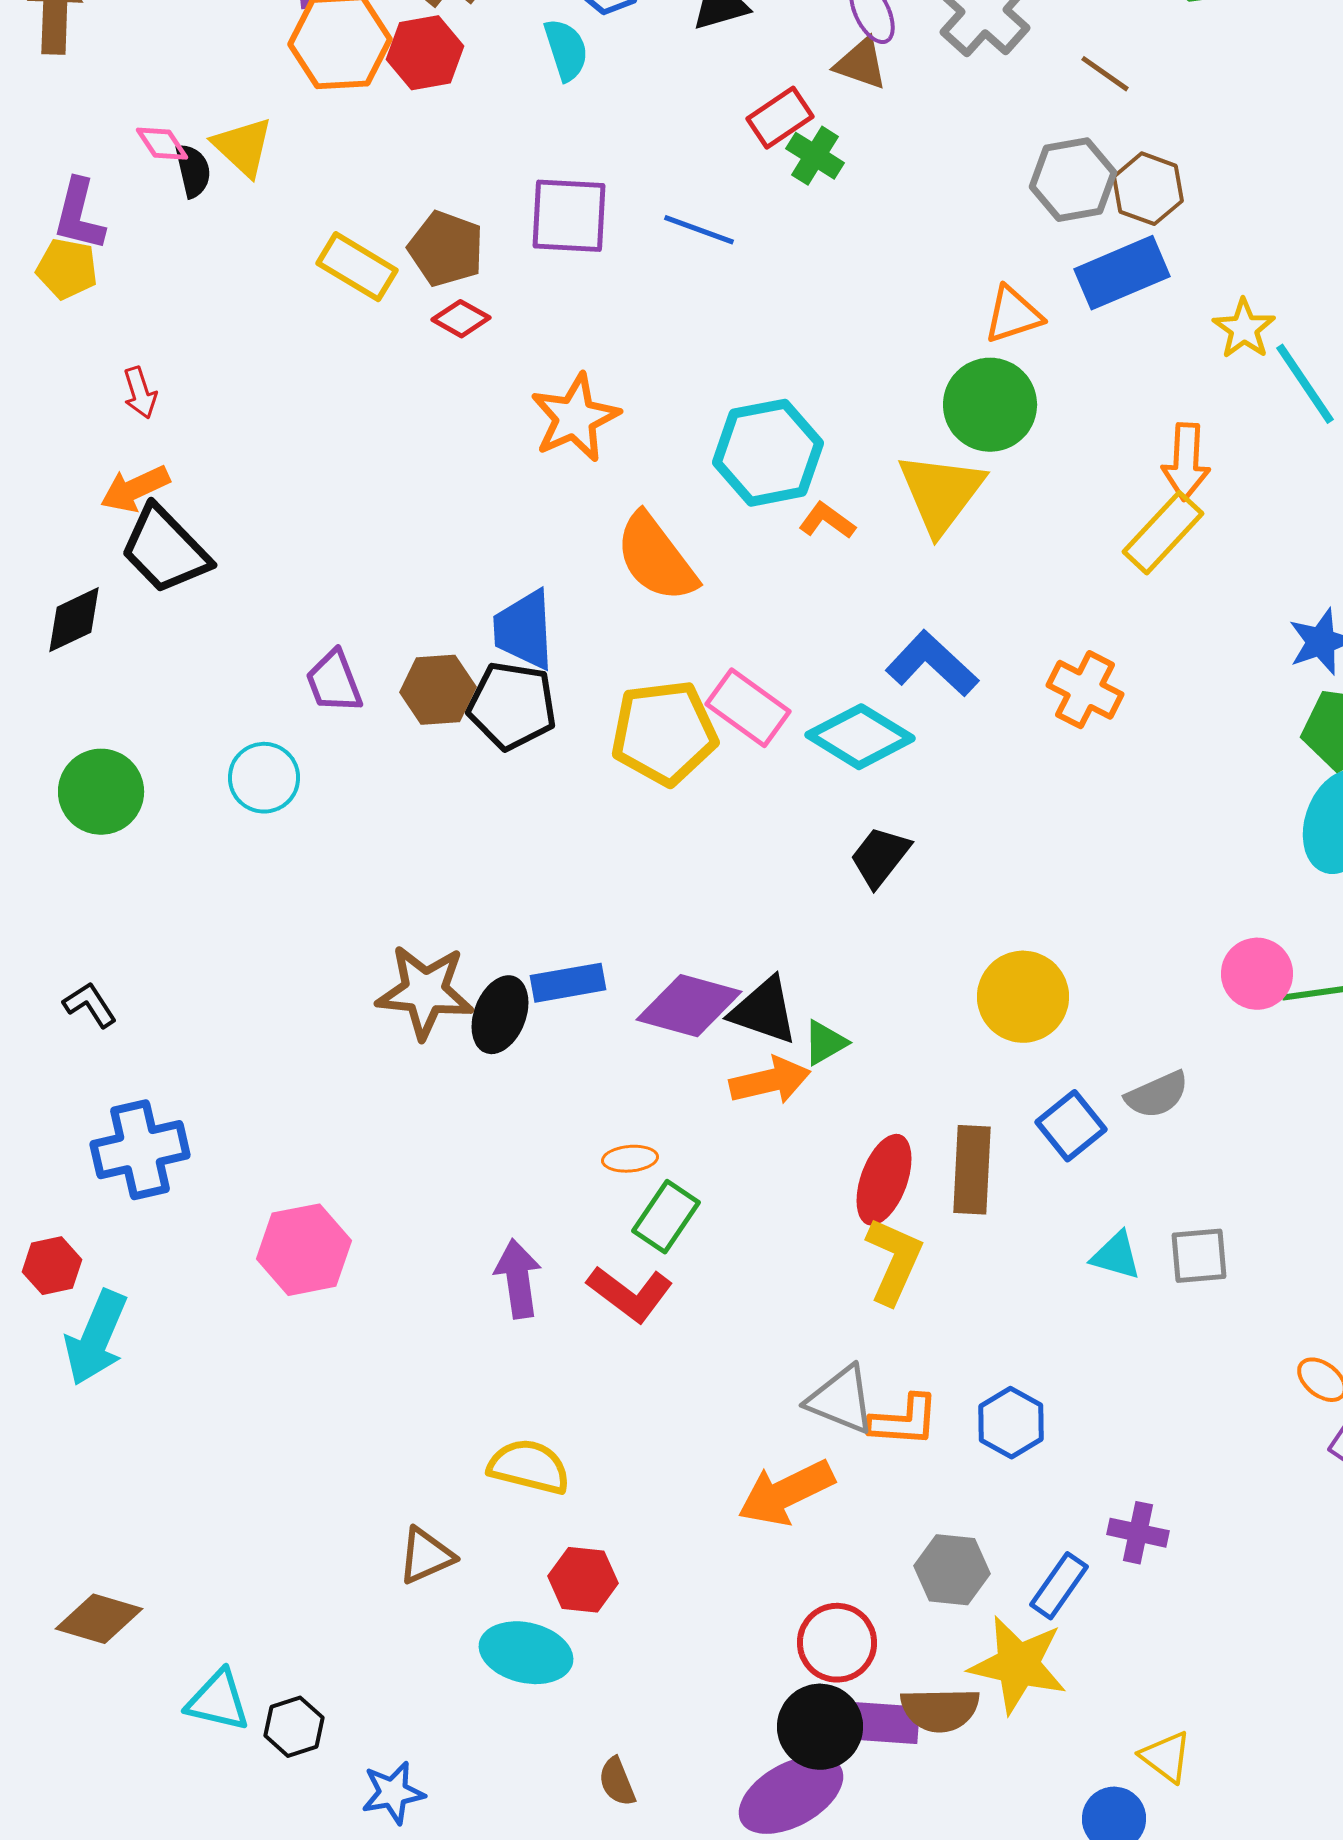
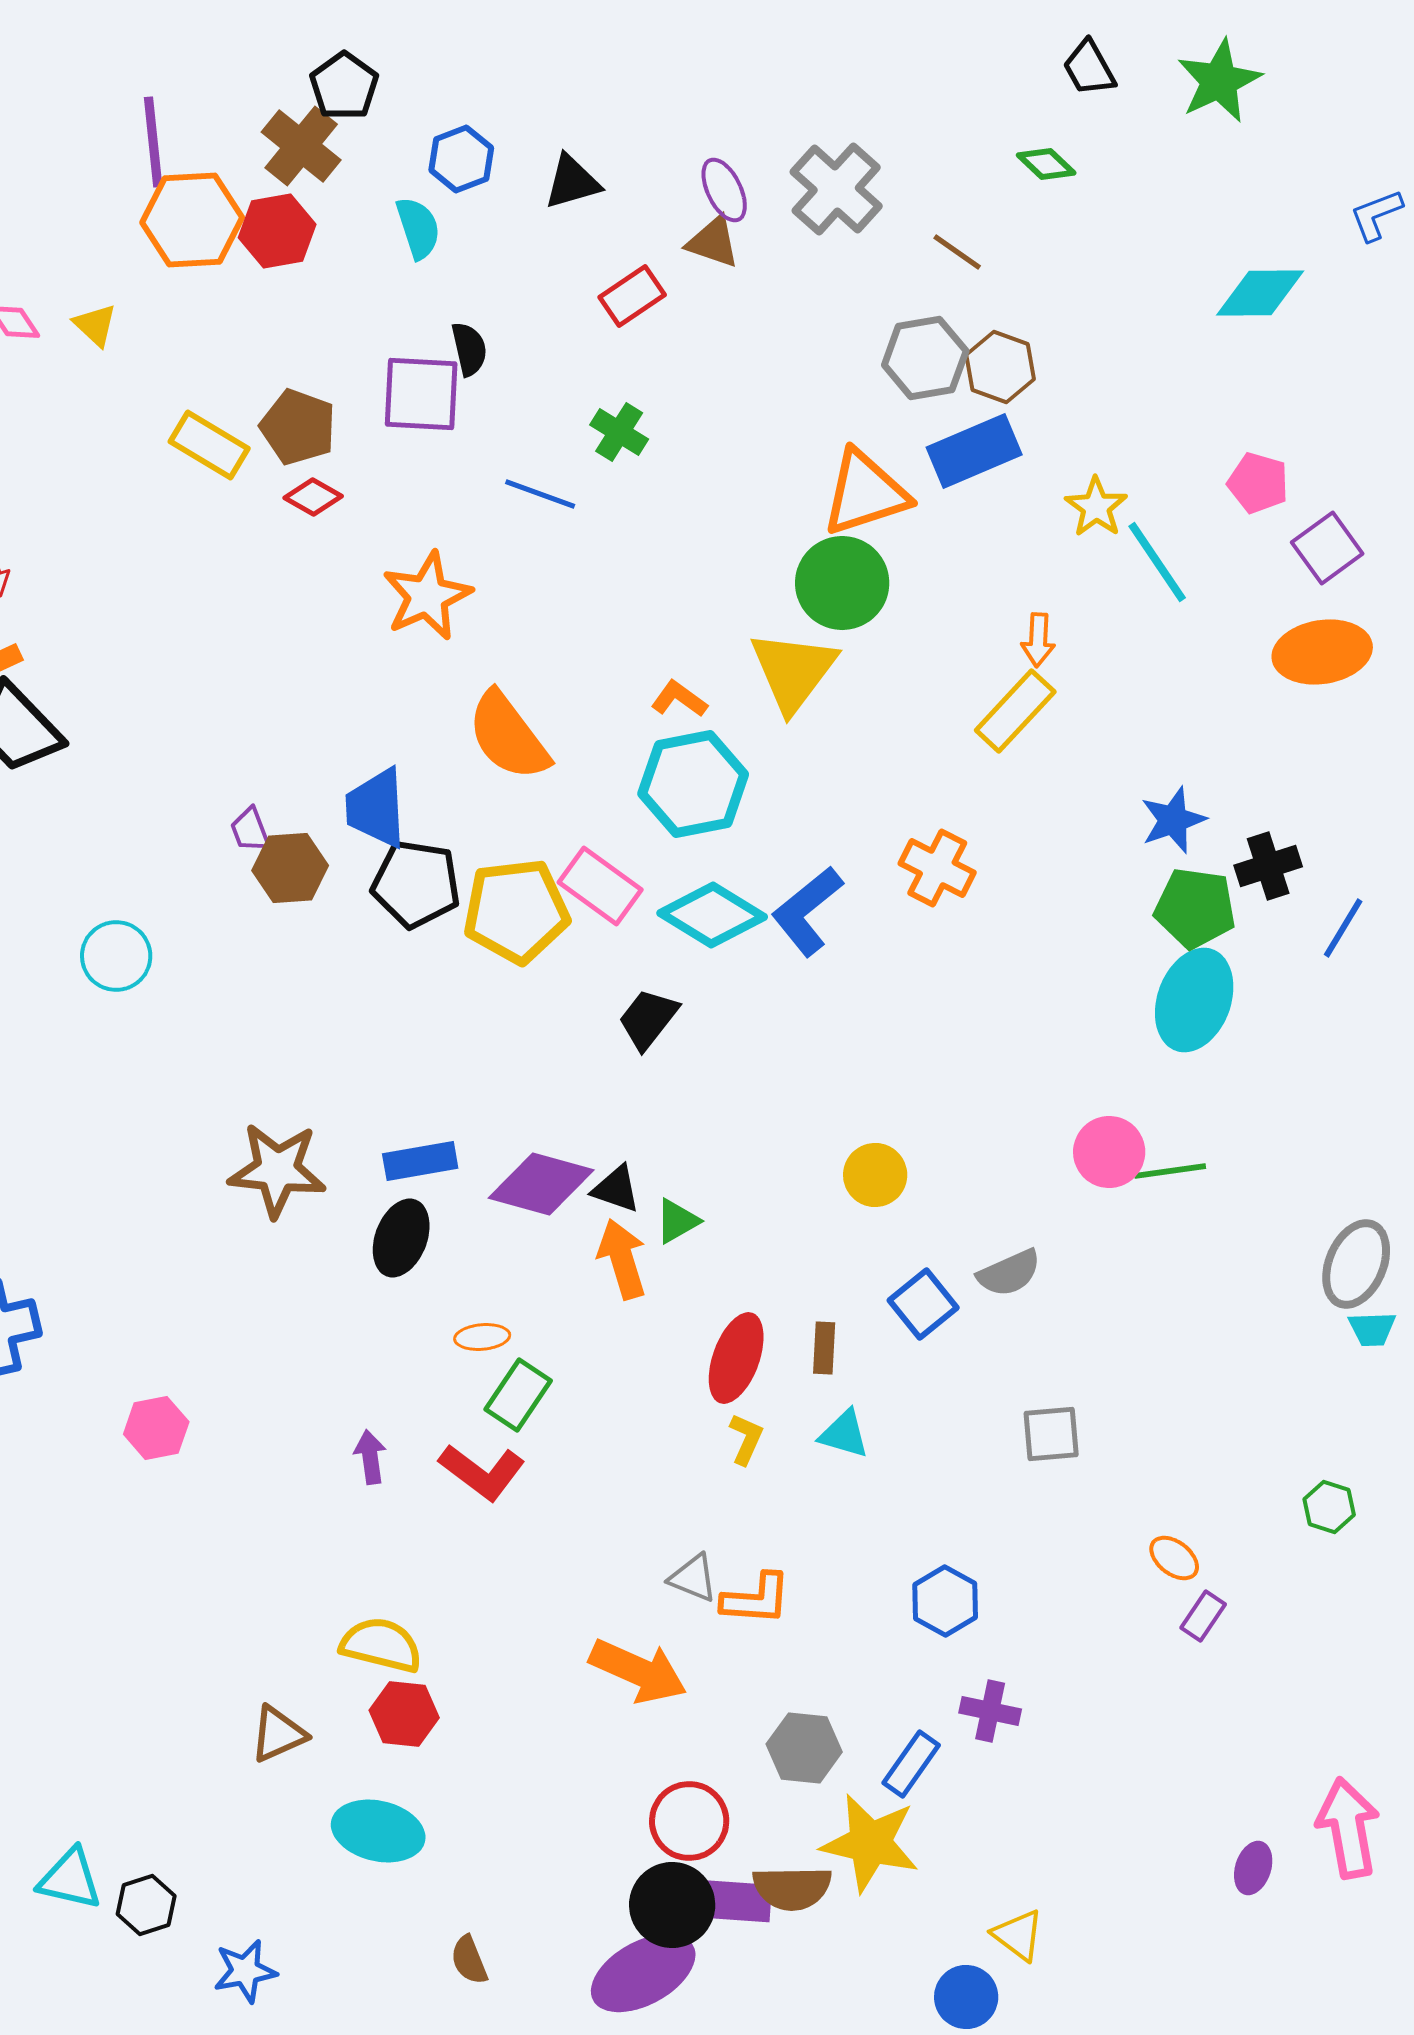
yellow triangle: (243, 147) -> (95, 325), size x0.7
green cross: (815, 156) -> (619, 432), moved
black semicircle: (193, 171) -> (469, 349), moved
blue line: (699, 230) -> (540, 494), moved
orange triangle: (1013, 315) -> (865, 493), size x1.5
cyan hexagon: (768, 453) -> (693, 784), moved
orange arrow: (1186, 462) -> (1038, 640), size x0.7
blue L-shape: (932, 664) -> (807, 911), moved, turned -82
purple trapezoid: (334, 682) -> (250, 830), moved, size x0.7
black pentagon: (512, 706) -> (416, 884), moved
black trapezoid: (880, 857) -> (648, 1019), moved
yellow circle: (1023, 997) -> (875, 1175), size x0.7
black triangle: (764, 1011) -> (616, 1189), size x0.7
black ellipse: (500, 1015) -> (401, 1238), moved
orange arrow: (770, 1081) -> (622, 1259), turned -94
brown rectangle: (972, 1170) -> (824, 1348), size x0.6
pink hexagon: (304, 1250) -> (156, 1428), size x0.7
cyan triangle: (1116, 1256) -> (844, 1434), moved
yellow L-shape: (894, 1261) -> (746, 1439), size x0.6
purple arrow: (518, 1279) -> (370, 1457), size x0.7
gray triangle: (841, 1400) -> (693, 1578), size x0.7
blue hexagon: (1011, 1423) -> (945, 1601), moved
orange arrow: (786, 1493) -> (638, 1671), turned -130
red hexagon: (583, 1580) -> (404, 1714), moved

